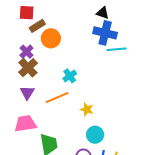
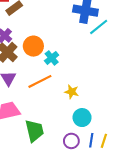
orange circle: (51, 38) -> (33, 46), moved
cyan line: (117, 49) -> (99, 27), turned -30

